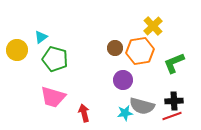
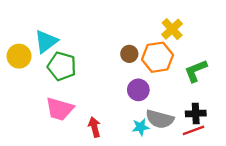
cyan triangle: (41, 37) -> (46, 41), size x1.6

